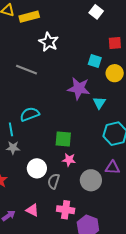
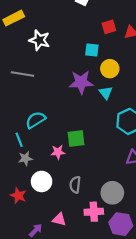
yellow circle: (115, 73) -> (110, 69), moved
pink star: (69, 160) -> (58, 152), moved
white circle: (37, 168) -> (42, 181), moved
gray circle: (91, 180) -> (112, 193), moved

